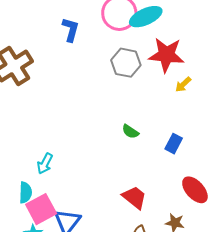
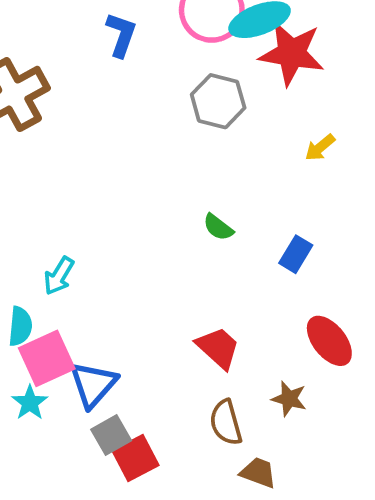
red star: (166, 55) -> (292, 53), moved

